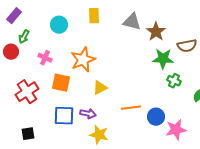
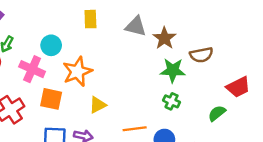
cyan circle: (59, 25) -> (51, 45), moved
pink cross: (45, 58) -> (32, 69), size x1.5
green cross: (174, 81) -> (172, 101), moved

